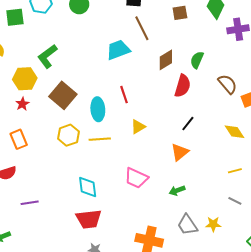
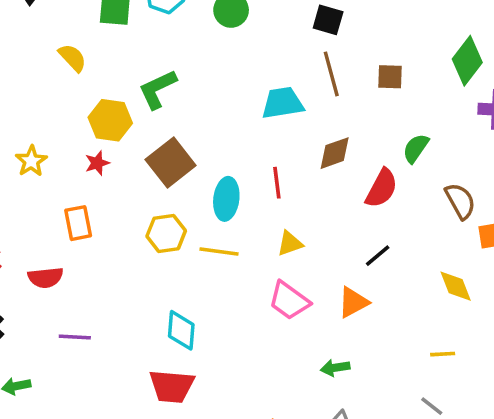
brown square: (180, 13) -> (390, 77), moved
brown diamond: (166, 60) -> (335, 153), moved
pink trapezoid: (136, 178) -> (289, 301), moved

